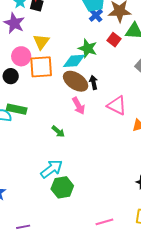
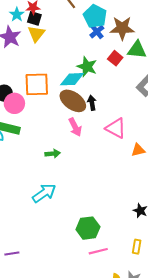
yellow triangle: (41, 42) -> (36, 34), moved
pink circle: (21, 56) -> (14, 103), moved
green arrow: (58, 131) -> (53, 154), turned -48
green hexagon: (62, 187) -> (88, 228), moved

